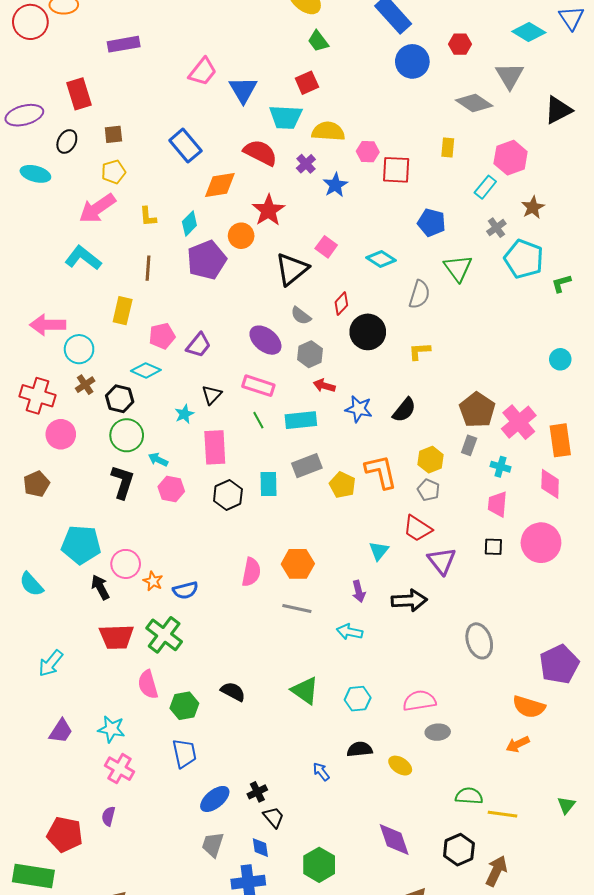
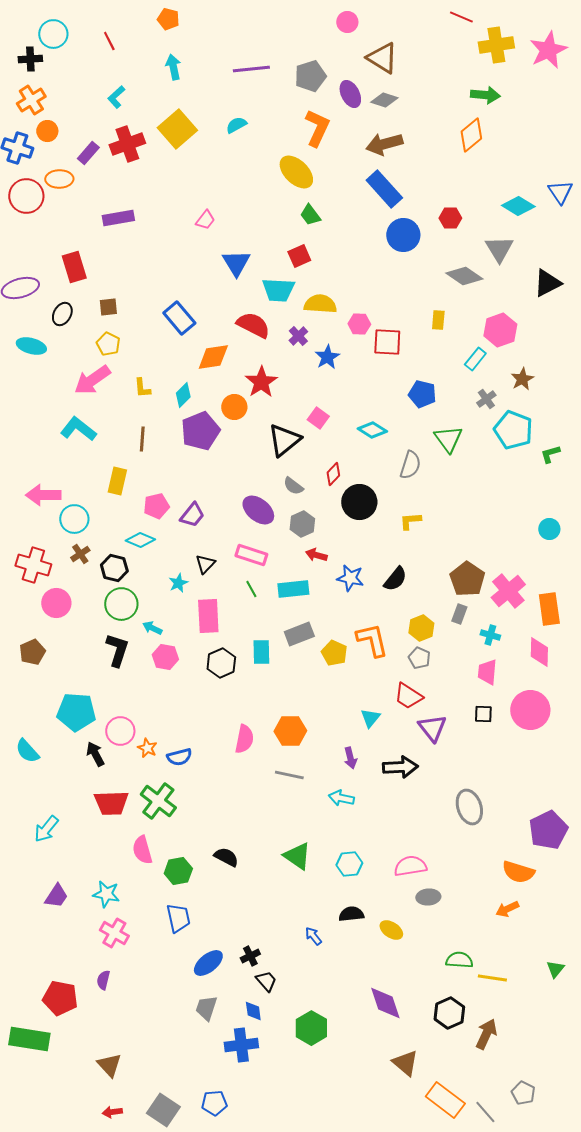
pink trapezoid: (203, 72) -> (205, 220), moved, size x0.7
yellow pentagon: (113, 172) -> (108, 344), turned -30

